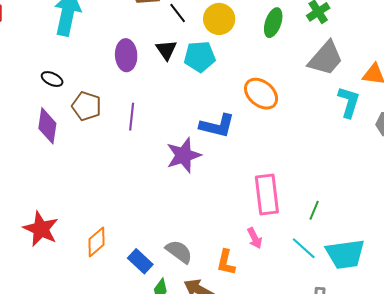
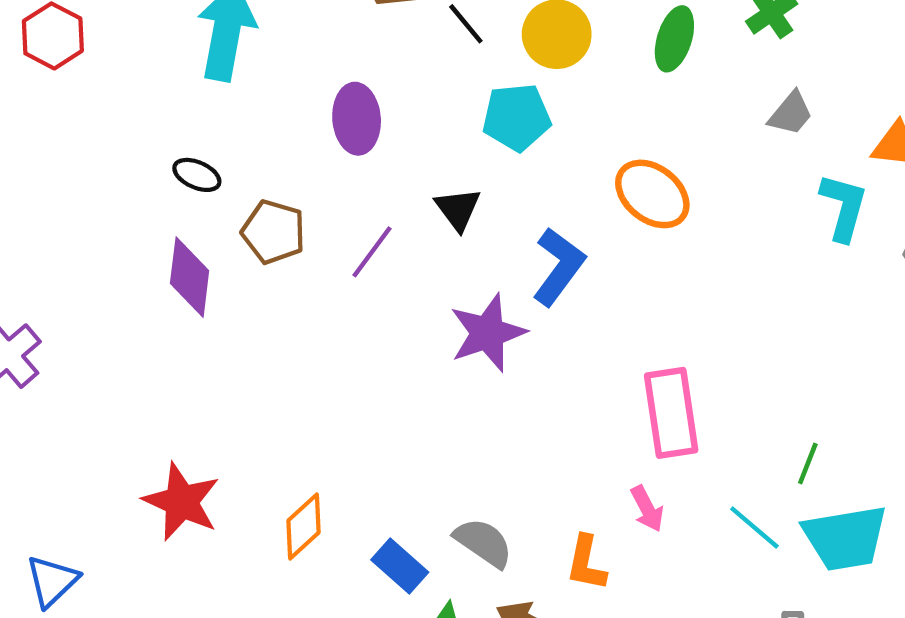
black triangle: (166, 50) -> (458, 209), moved
gray trapezoid: (326, 58) -> (791, 113), size x0.6
purple line: (132, 117) -> (372, 252), turned 32
blue L-shape: (217, 126) -> (559, 267), turned -66
green line: (314, 210) -> (808, 464), moved

